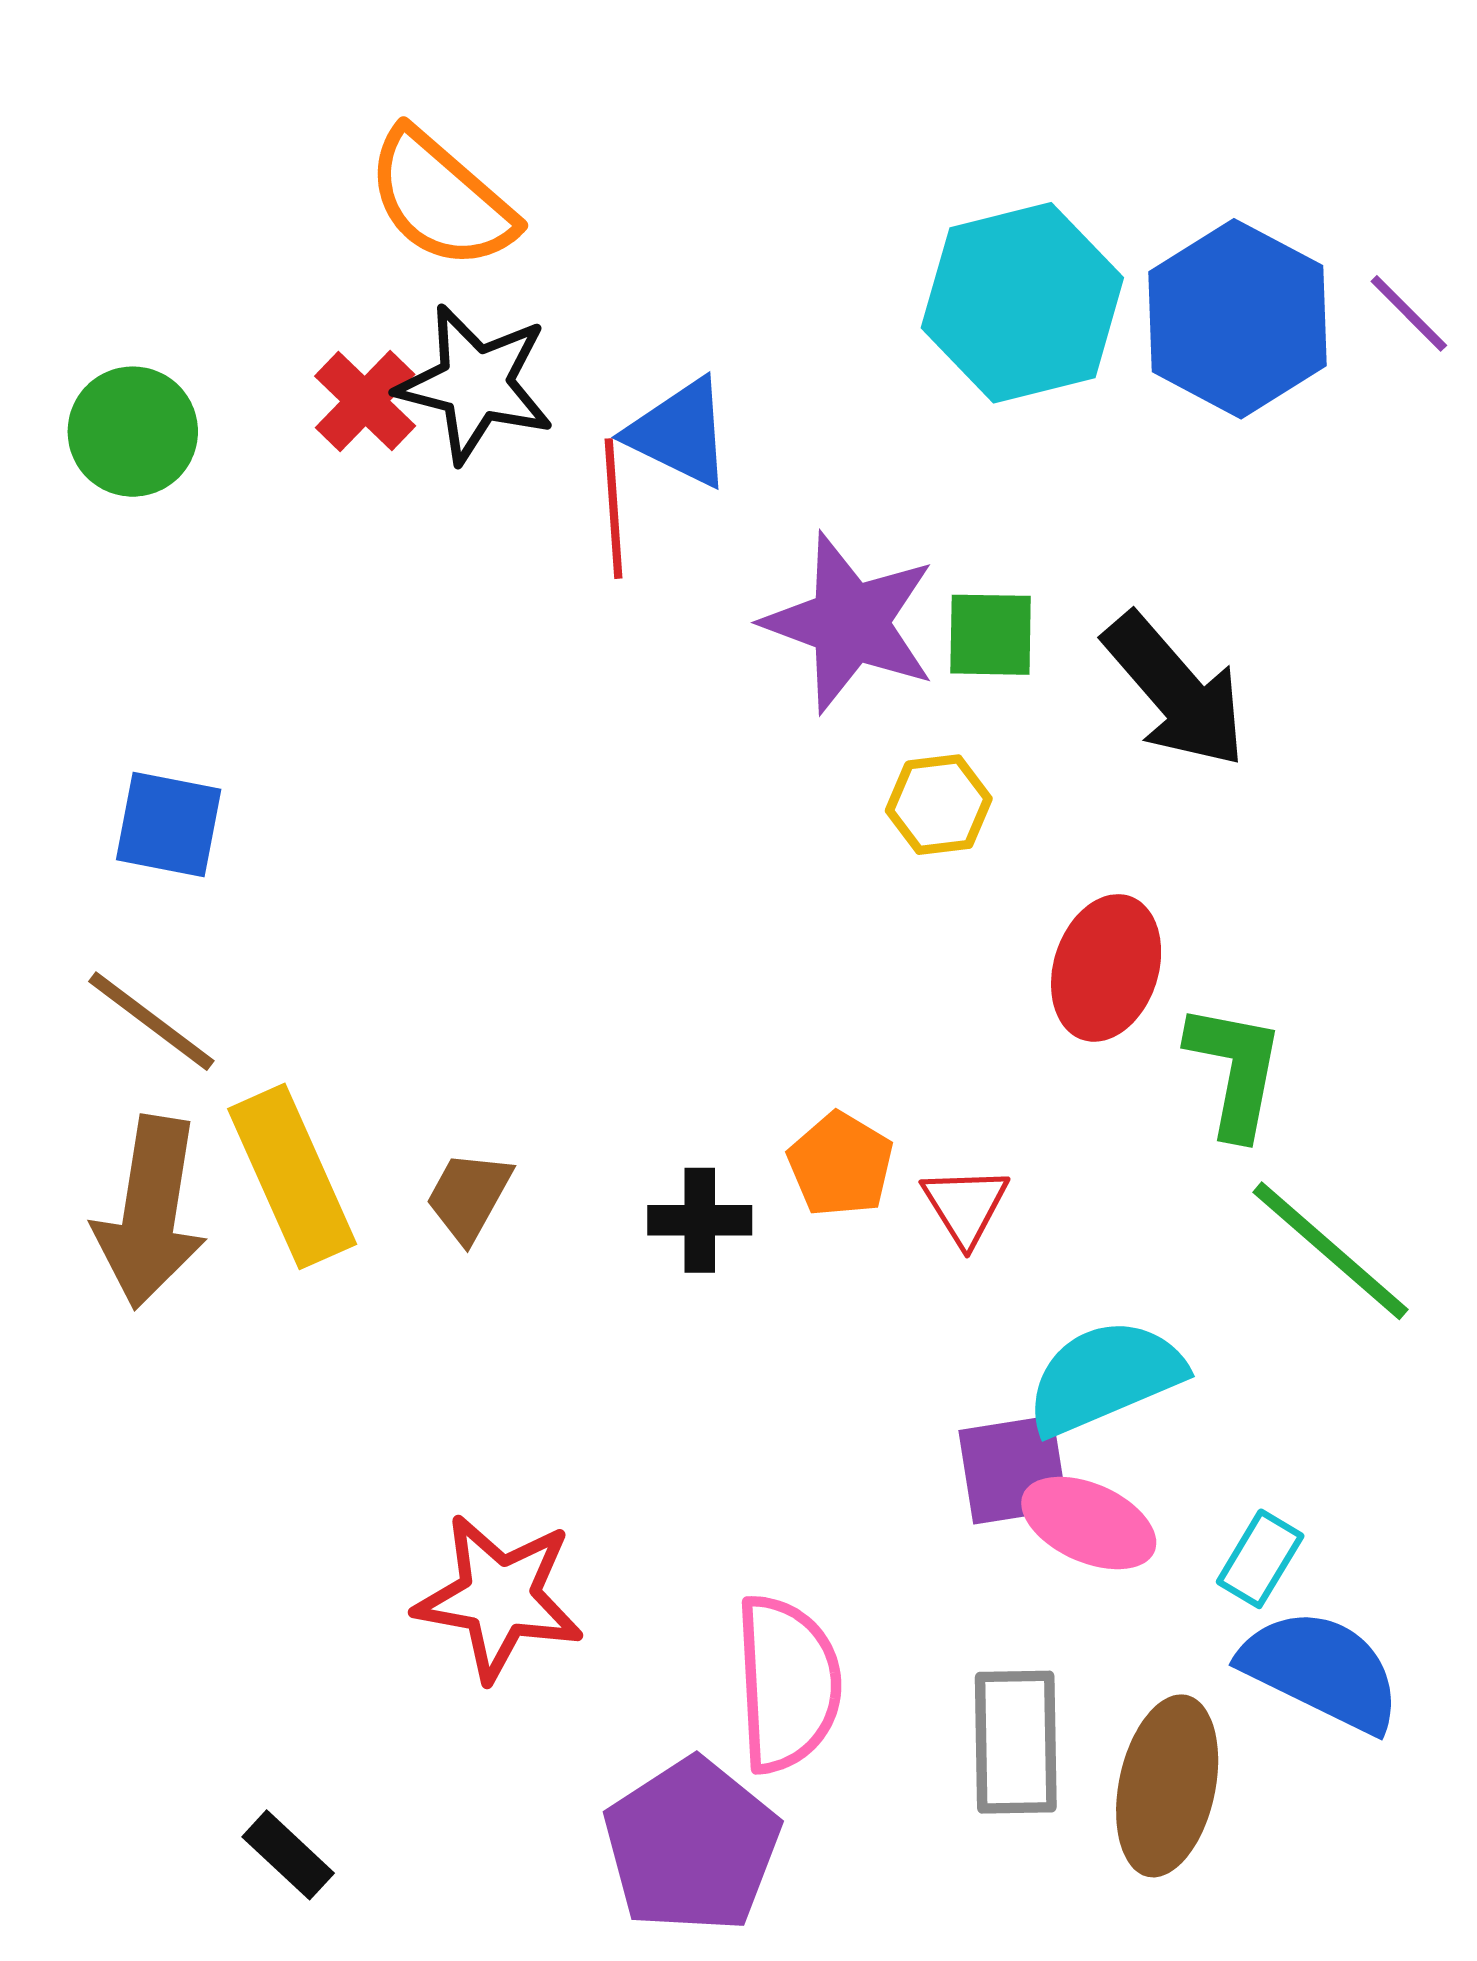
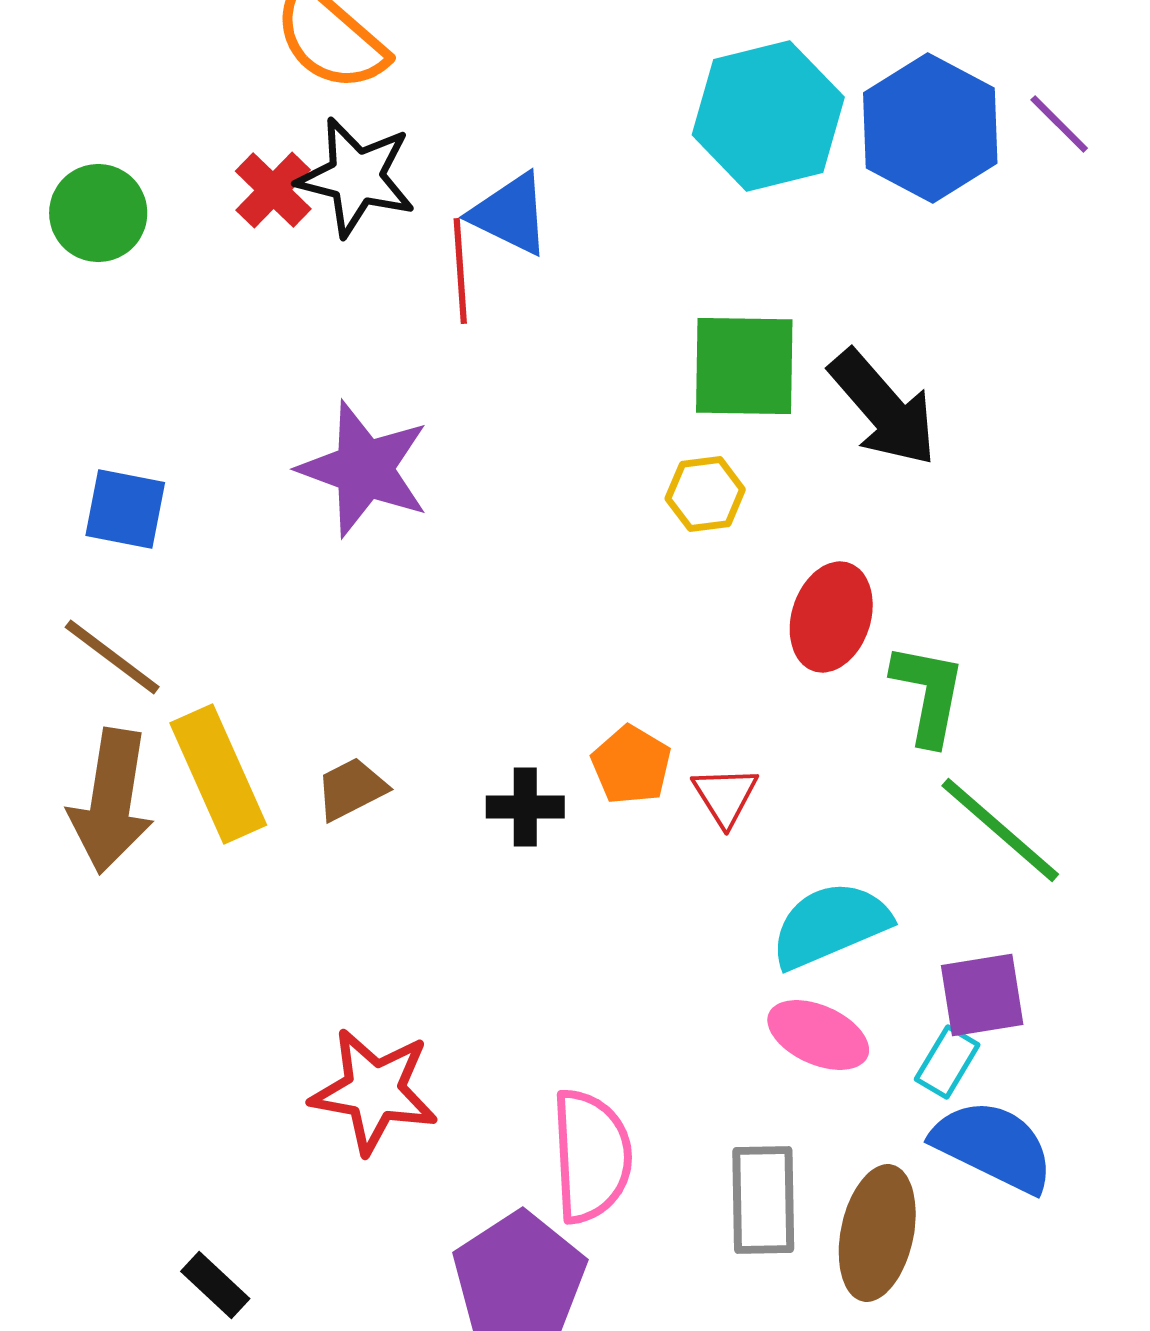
purple star: (850, 623) -> (364, 469), moved
green square: (991, 635) -> (744, 366), size x1.6
brown trapezoid: (469, 1196) -> (351, 789), turned 34
purple square: (1013, 1470) -> (982, 995), moved

